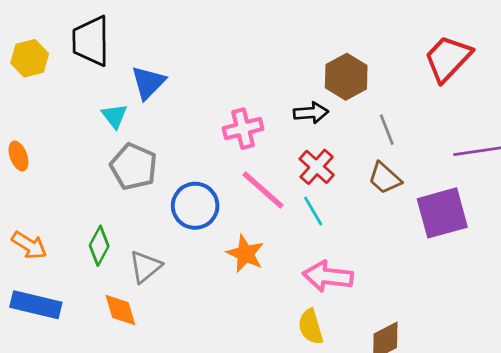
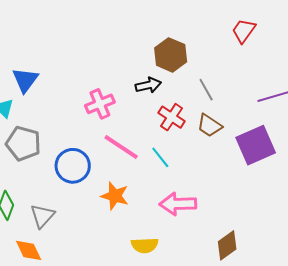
red trapezoid: (448, 58) -> (244, 31), size x0.7
red cross: (317, 167) -> (172, 117), moved
yellow semicircle: (311, 327) -> (145, 245), moved, turned -68

